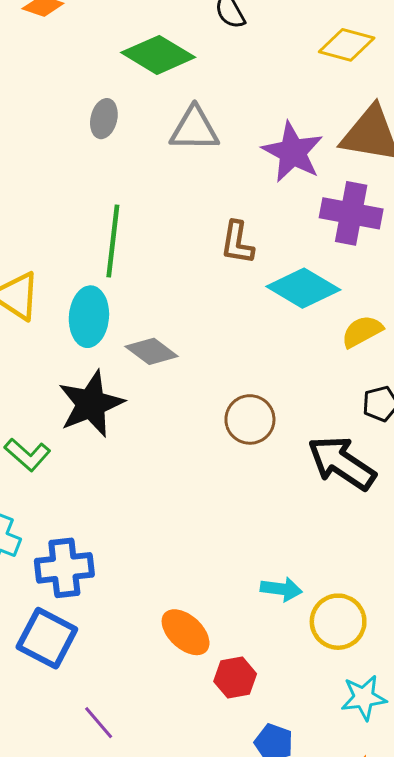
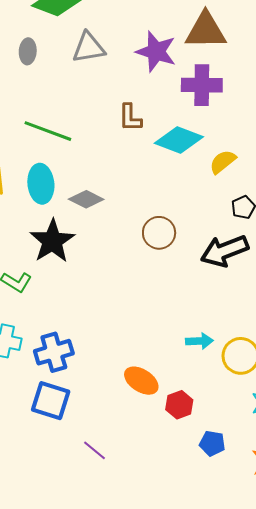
green line: (113, 241) -> (48, 131), turned -66
black arrow: (342, 463) -> (225, 251), turned -45

